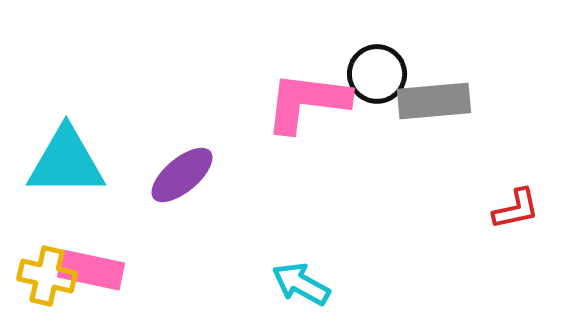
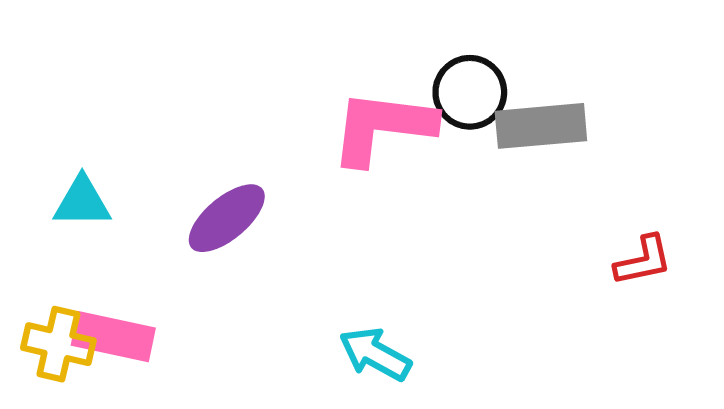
cyan triangle: (66, 162) -> (82, 202), size x0.6

